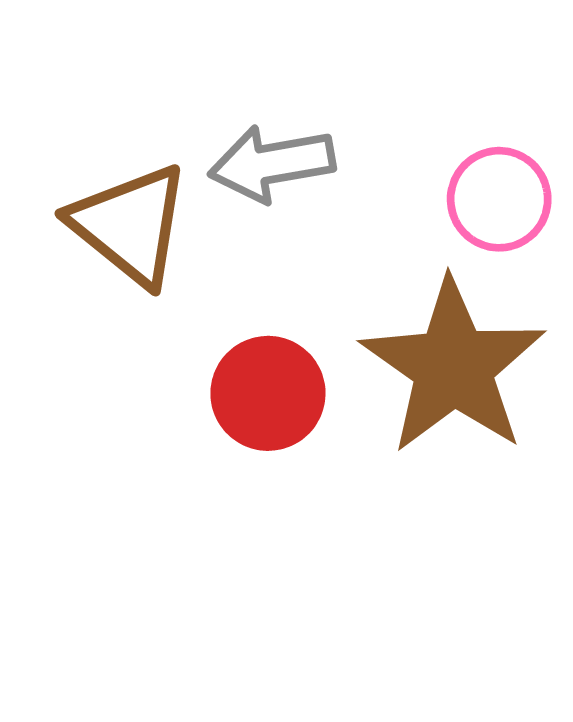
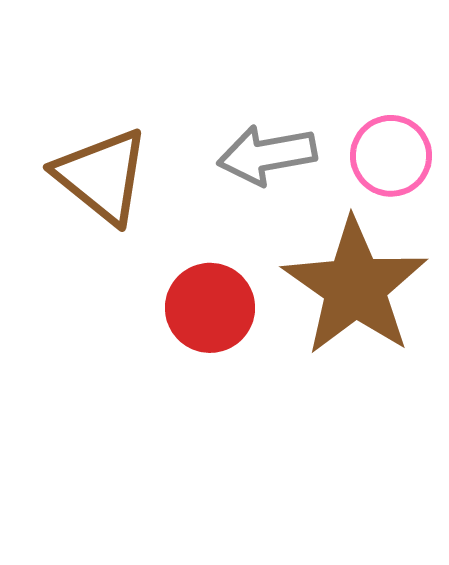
gray arrow: (272, 163) -> (267, 155), moved

